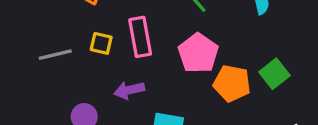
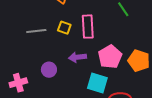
pink pentagon: (198, 53) -> (110, 57), moved

